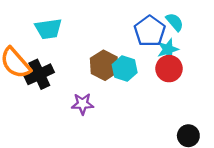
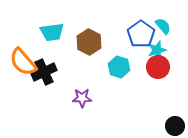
brown hexagon: (104, 65) -> (89, 42), moved

